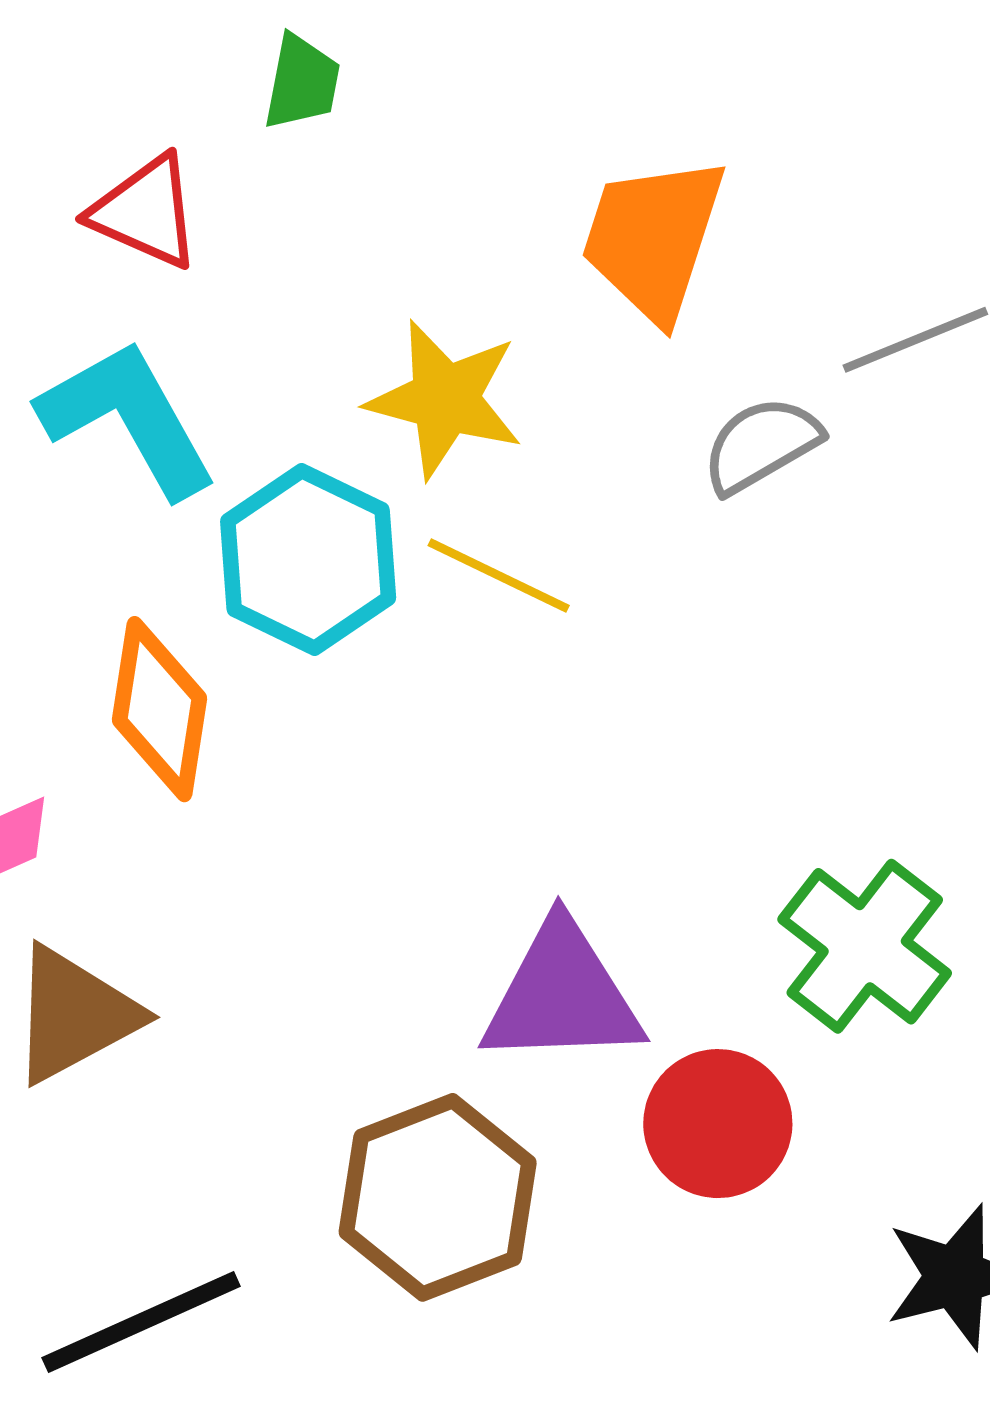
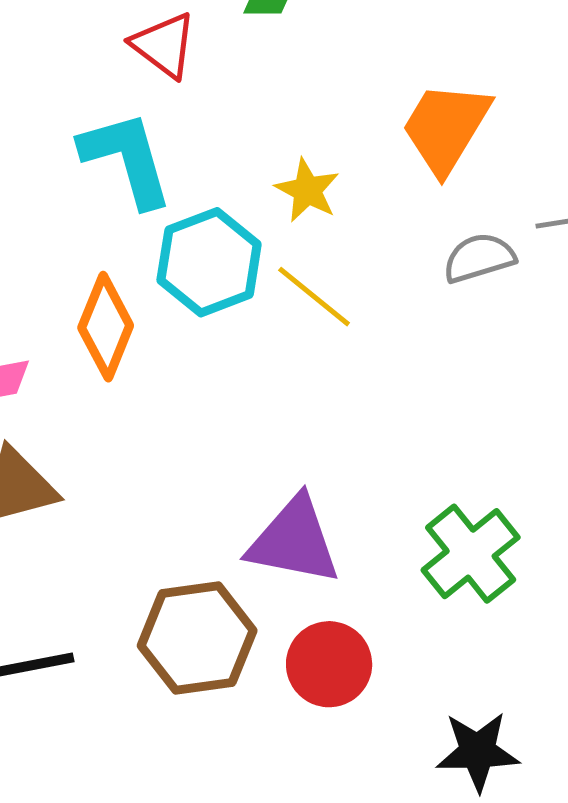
yellow star: (445, 399) -> (307, 190), size x0.7
red circle: (718, 1124) -> (329, 664), moved

